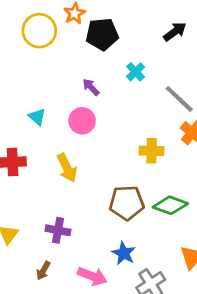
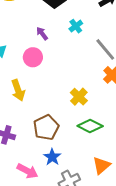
yellow cross: (152, 151) -> (79, 97), moved, turned 36
brown pentagon: (127, 203) -> (46, 128), moved, turned -30

